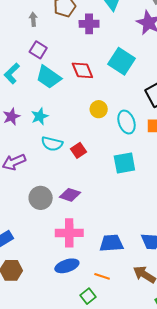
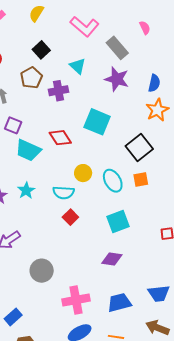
cyan semicircle: (52, 144) -> (64, 193), moved
purple diamond: (70, 195) -> (112, 259), moved

